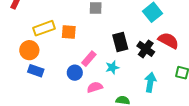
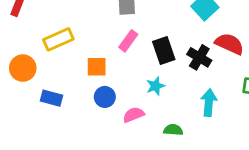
orange square: (69, 32) -> (97, 67), moved
orange circle: (29, 50) -> (23, 68), moved
pink rectangle: (89, 59) -> (128, 41), moved

